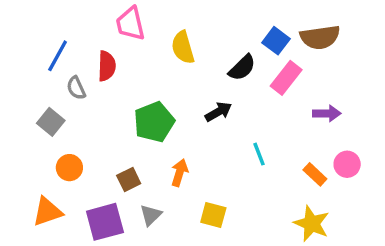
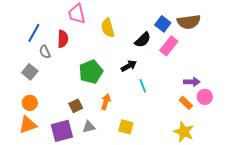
purple arrow: (327, 113) -> (192, 82), moved
cyan line: (259, 154) -> (143, 86), moved
orange circle: (69, 168) -> (30, 103), moved
gray triangle: (151, 215) -> (89, 127), turned 32

